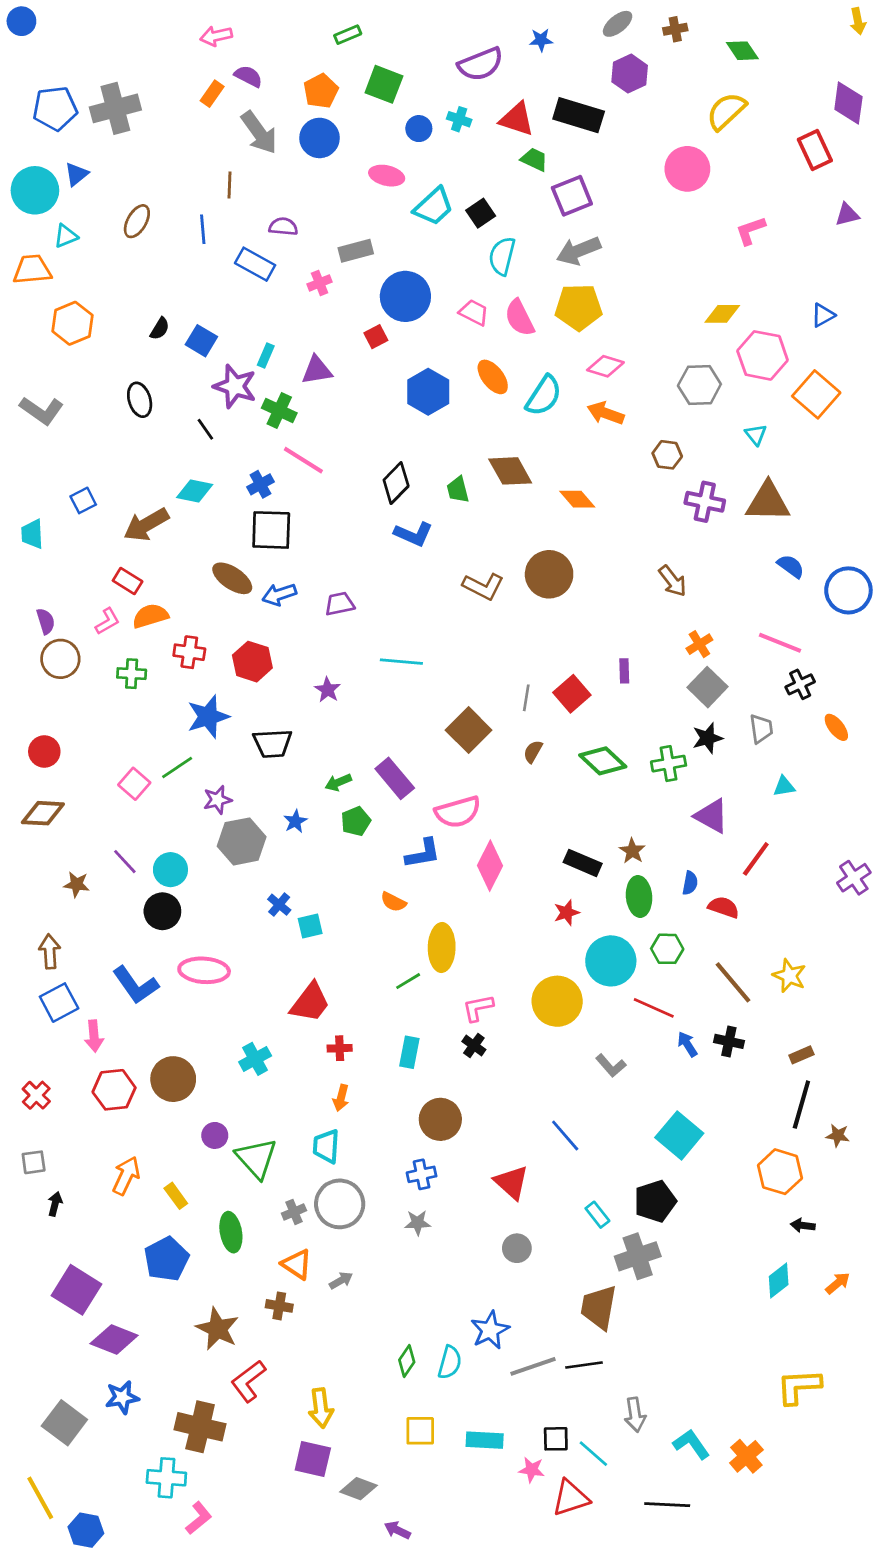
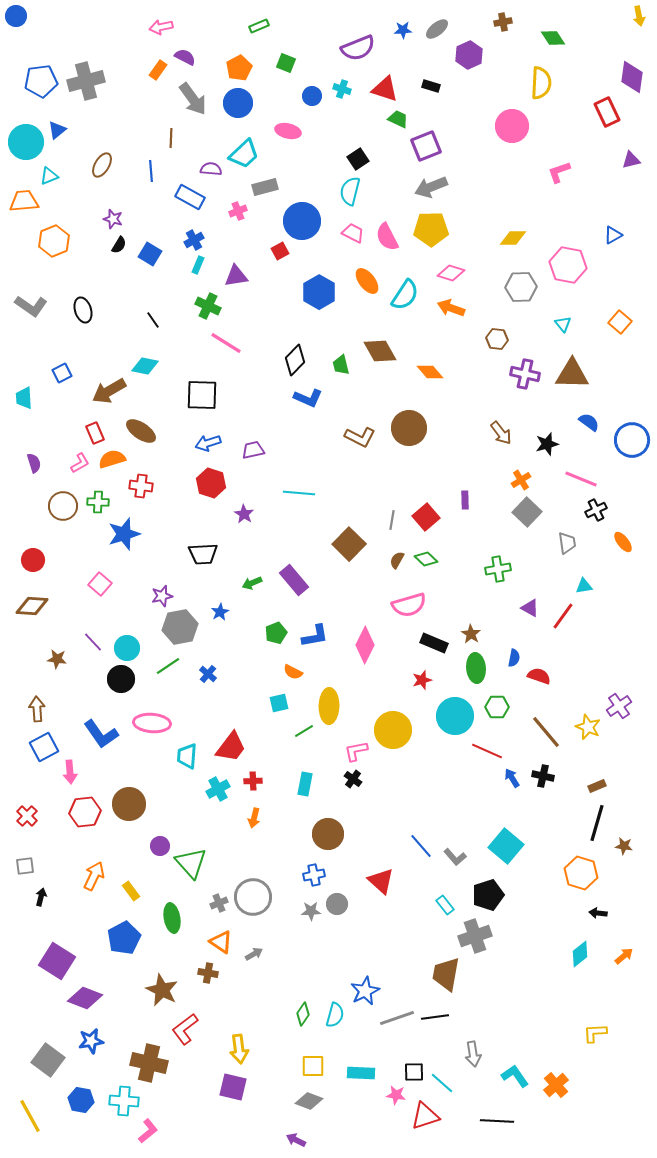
gray ellipse: (618, 24) -> (437, 29), moved
green square: (384, 84) -> (286, 63), size x0.7
yellow semicircle: (726, 111) -> (541, 83), turned 136
black rectangle: (579, 115) -> (431, 86), size x0.5
cyan trapezoid: (434, 206) -> (244, 154), moved
cyan semicircle: (502, 256) -> (350, 191), moved
yellow diamond: (722, 314) -> (513, 238), moved
purple star: (235, 386) -> (113, 219), moved, size x0.6
orange square: (816, 394) -> (620, 322), moved, size x0.7
black ellipse: (140, 400) -> (83, 310), moved
blue cross: (260, 484) -> (194, 240), moved
brown ellipse: (232, 578) -> (141, 431), moved
red rectangle: (128, 581) -> (95, 433), turned 35
brown circle: (60, 659) -> (63, 506), moved
red hexagon: (252, 662) -> (211, 483), moved
blue star: (208, 717) -> (124, 534), moved
black star: (707, 738) -> (547, 444), moved
green diamond: (603, 761) -> (426, 559), moved, size x0.7
green line: (177, 768) -> (168, 666), moved
pink semicircle: (458, 812) -> (409, 605), moved
purple triangle: (712, 816) -> (530, 608), size x0.7
green pentagon: (356, 821) -> (276, 633), moved
red line: (756, 859) -> (563, 616), moved
purple cross: (854, 878) -> (619, 706), moved
cyan square: (310, 926) -> (279, 703), moved
yellow circle: (557, 1001) -> (393, 730), moved
cyan cross: (255, 1059) -> (218, 789), moved
gray L-shape: (611, 1066) -> (455, 857), moved
cyan trapezoid: (326, 1146) -> (187, 756), moved
gray circle: (517, 1248) -> (337, 904), moved
yellow L-shape: (799, 1386) -> (595, 1033), size x0.7
gray diamond: (358, 1489) -> (309, 1101), moved
blue hexagon: (86, 1530) -> (81, 1100), moved

